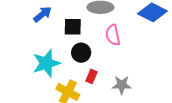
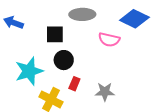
blue arrow: (42, 14) -> (14, 23), moved, turned -120
pink semicircle: (113, 35) -> (109, 40), moved, turned -65

